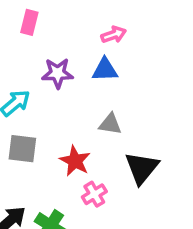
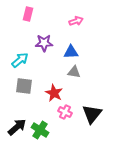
blue triangle: (105, 70) -> (71, 52), moved
black triangle: (142, 168) -> (92, 114), moved
pink cross: (94, 194) -> (65, 112), turned -32

